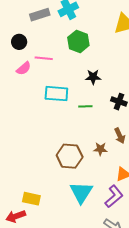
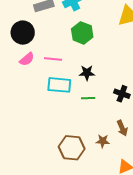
black circle: (19, 42) -> (23, 33), size x1.5
pink line: (44, 58) -> (53, 59), moved
black star: (93, 77) -> (87, 73), moved

